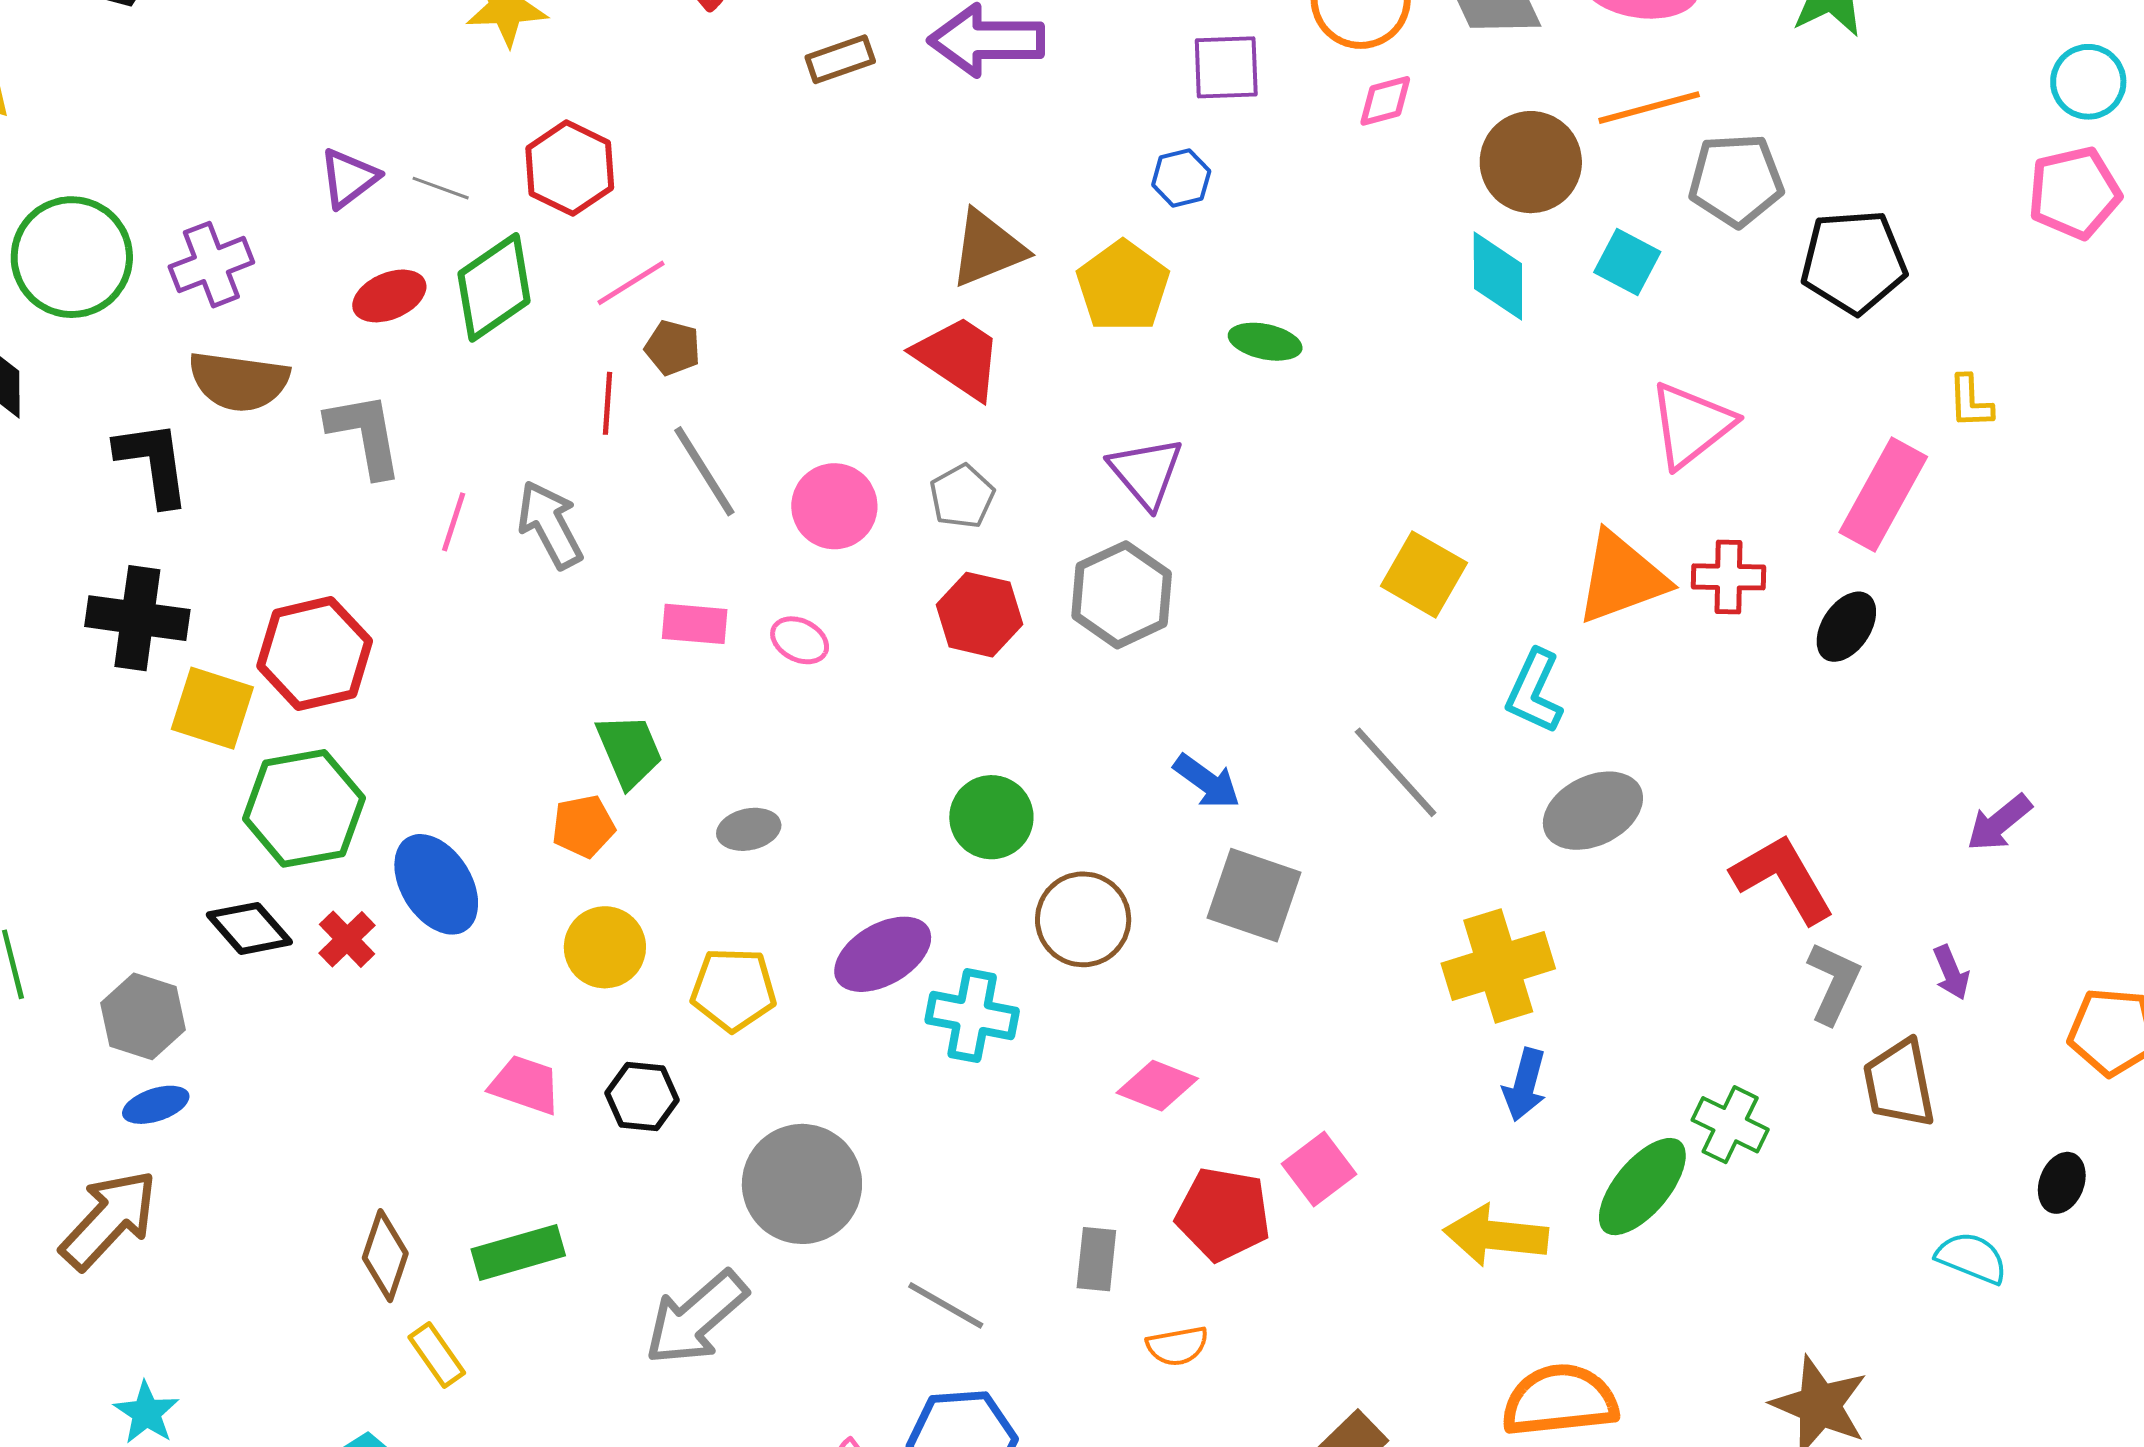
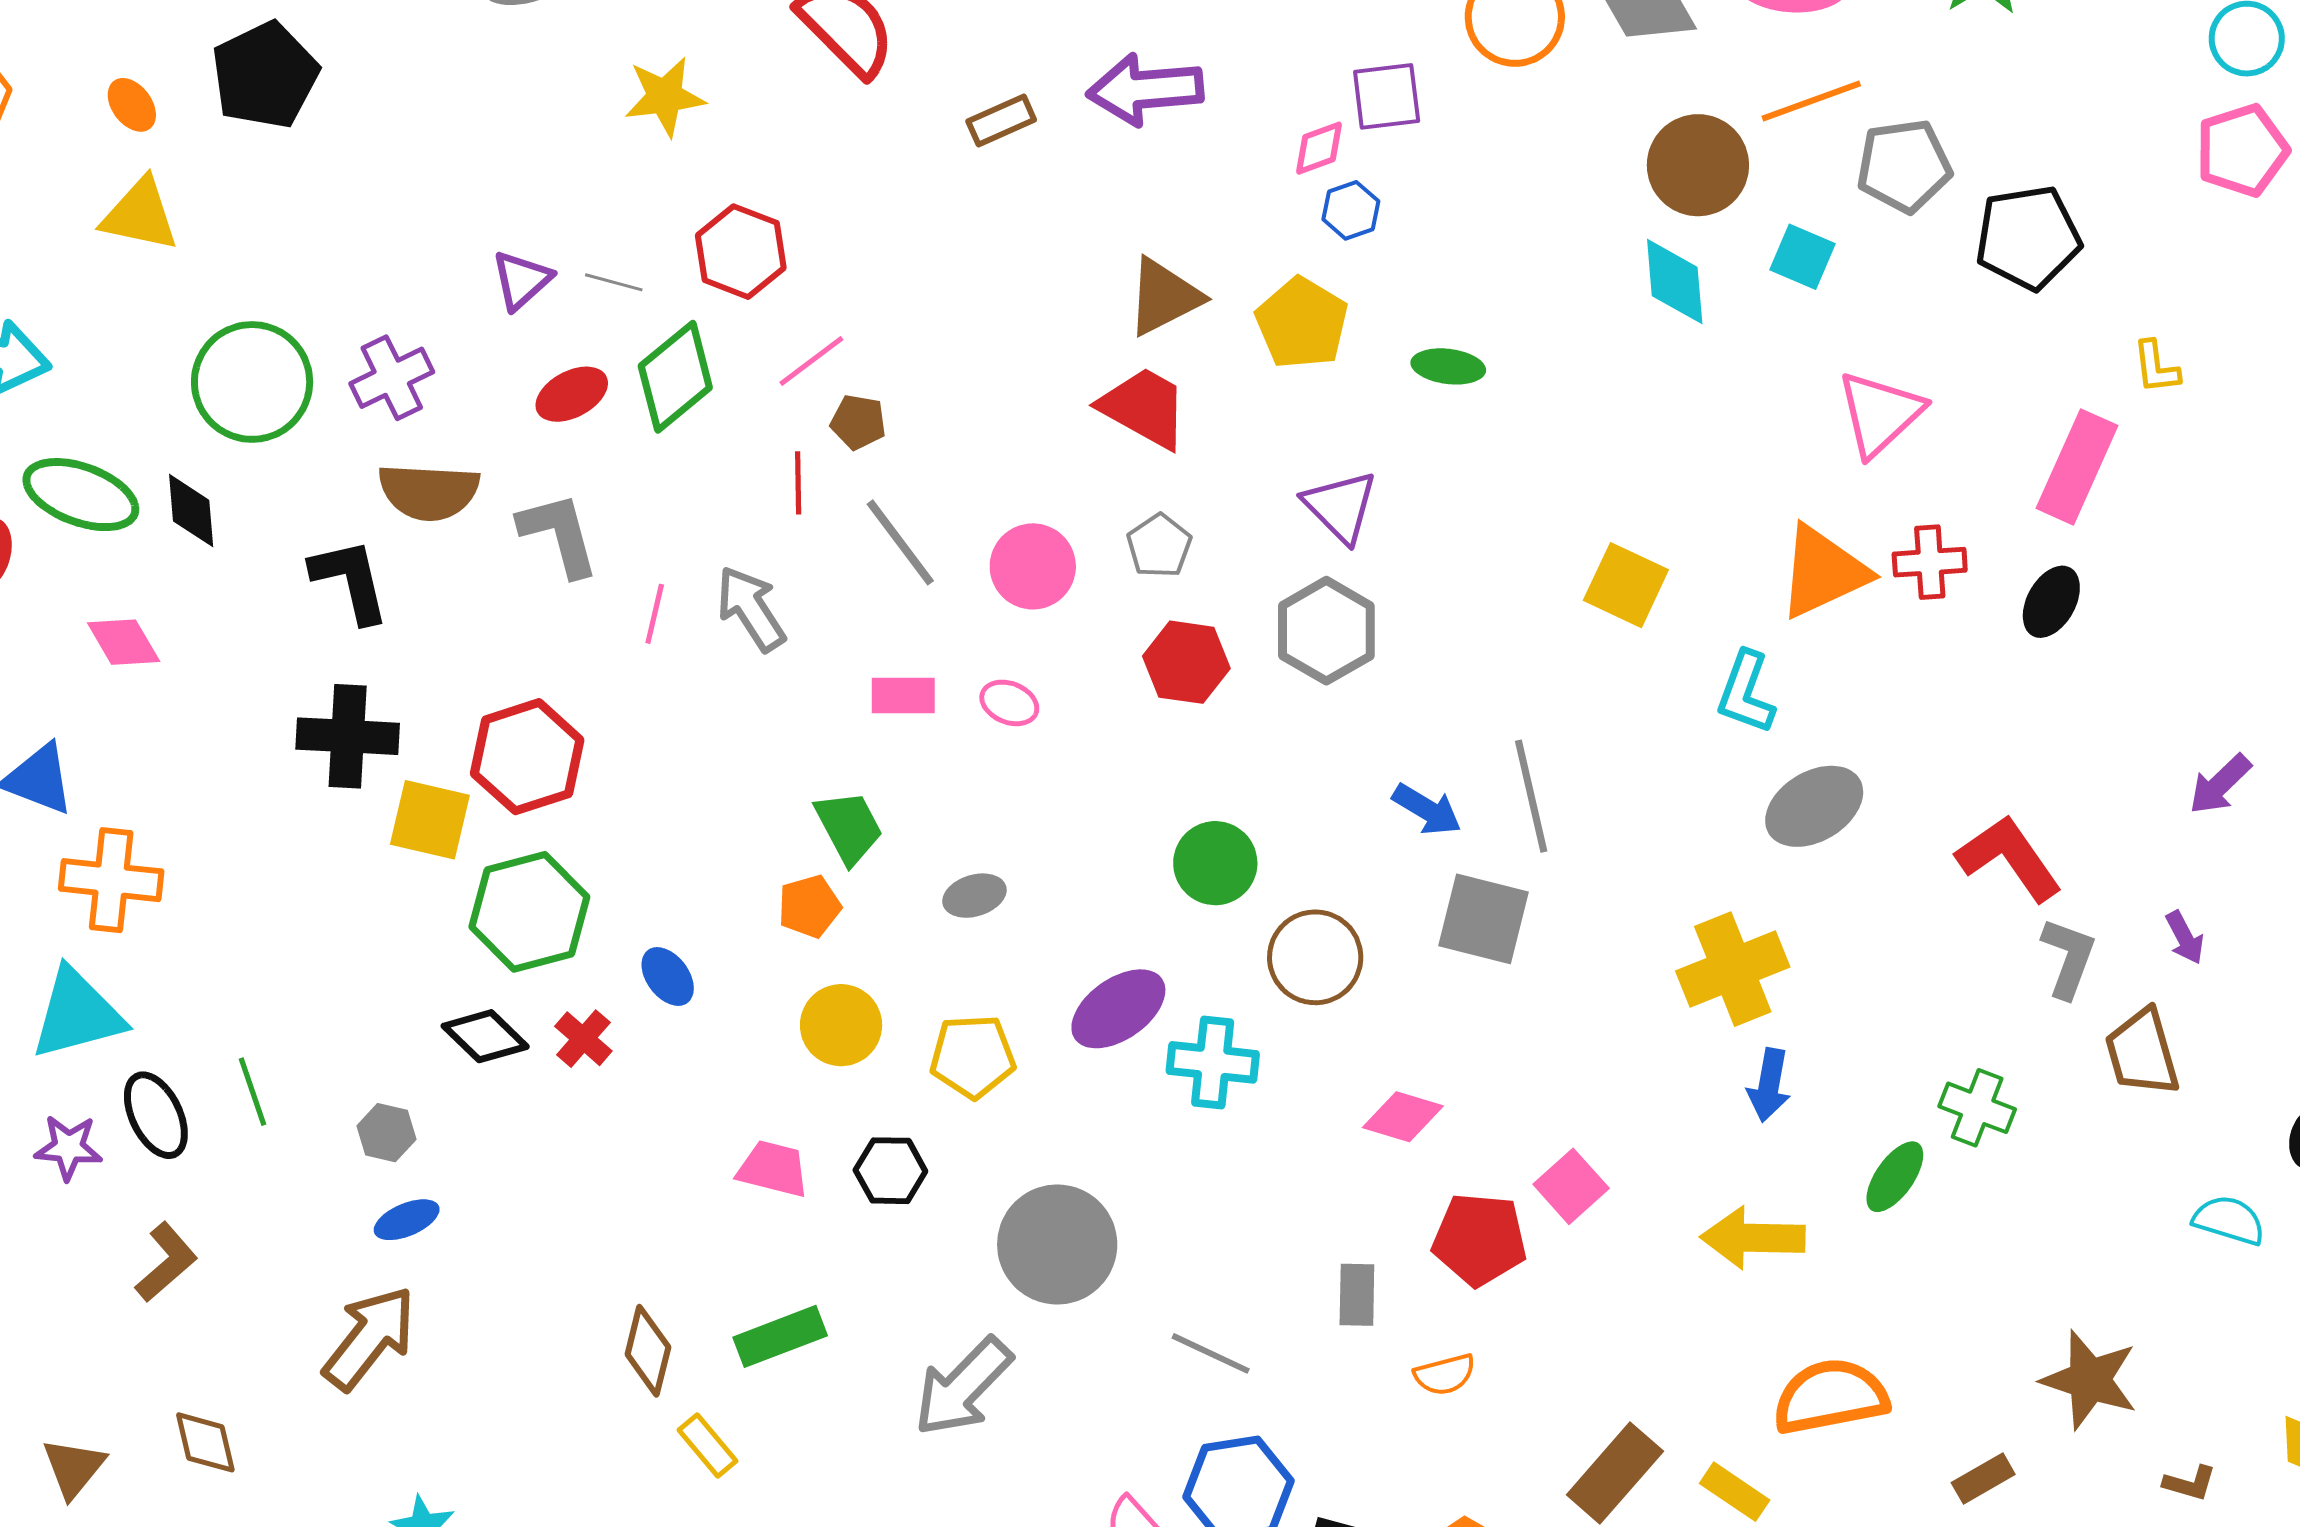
pink diamond: (1385, 101) -> (1319, 148), moved
gray line: (1396, 772) -> (1531, 796), moved, turned 34
blue ellipse: (436, 884) -> (668, 976), size x0.6
gray hexagon: (143, 1016) -> (386, 1133), size x0.7
green ellipse: (1642, 1187) -> (1895, 1177), size x0.7

